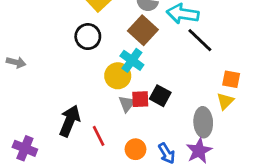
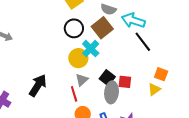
black circle: (88, 37) -> (74, 28), moved
red square: (140, 99) -> (125, 82), moved
gray ellipse: (203, 122) -> (112, 92), moved
red line: (99, 136) -> (74, 94), moved

